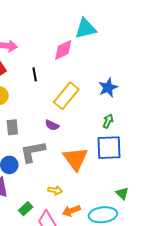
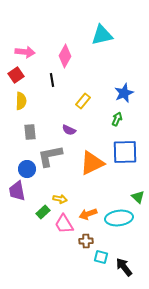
pink diamond: (63, 50) -> (65, 56), moved, turned -35
yellow rectangle: (66, 96) -> (83, 101), size x0.6
green arrow: (108, 121) -> (117, 119), moved
orange triangle: (75, 159) -> (92, 163), turned 40
yellow arrow: (55, 190) -> (60, 199), moved

